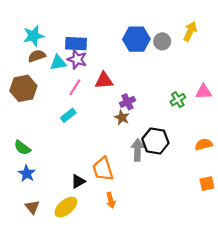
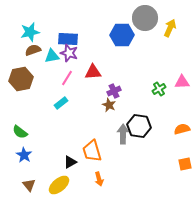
gray circle: (162, 41) -> (145, 18), moved, size x1.6

